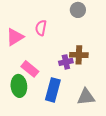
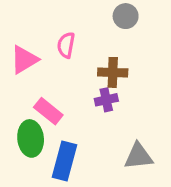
brown cross: (79, 55) -> (113, 72), moved
blue rectangle: (53, 90) -> (64, 161), moved

